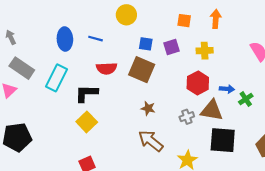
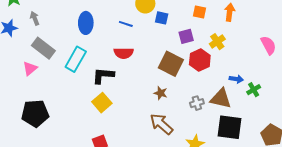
blue line: (96, 39) -> (126, 24), moved
blue square: (146, 44) -> (162, 18), moved
yellow cross: (205, 51) -> (217, 42), turned -35
brown square: (142, 70) -> (171, 64), moved
red hexagon: (198, 83) -> (200, 60), moved

